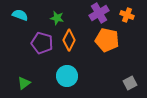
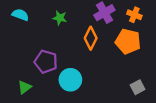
orange diamond: (69, 40) -> (91, 38), moved
orange pentagon: (107, 40) -> (128, 41), moved
purple pentagon: (42, 43) -> (46, 62), moved

